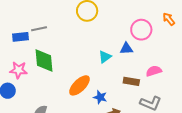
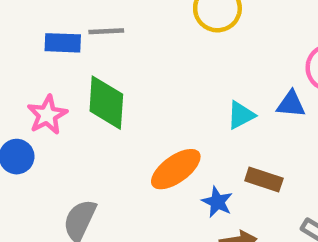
pink star: (18, 70) -> (47, 115), turned 30
brown rectangle: (131, 81) -> (264, 180), moved

